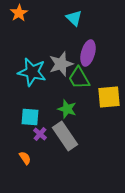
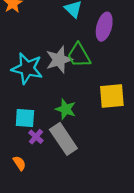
purple ellipse: (88, 53) -> (104, 27), moved
green trapezoid: (79, 78) -> (79, 55), moved

